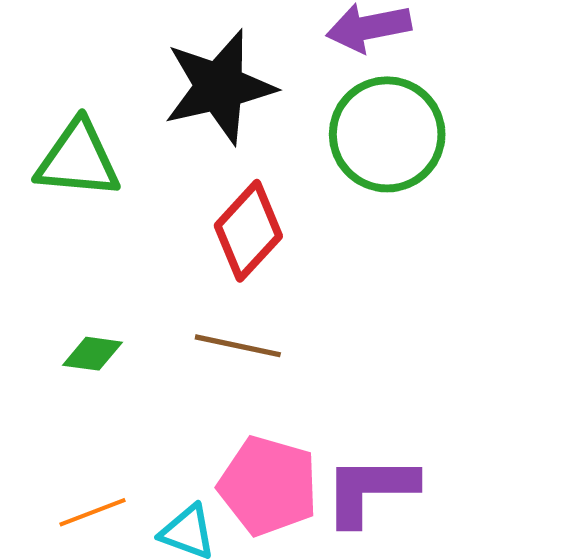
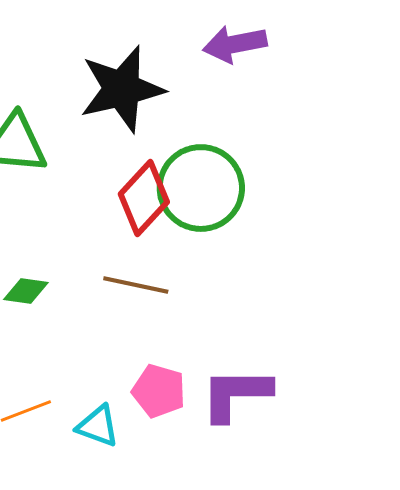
green circle: (387, 134) -> (201, 188), moved
pink pentagon: (268, 486) -> (159, 391), size x0.7

